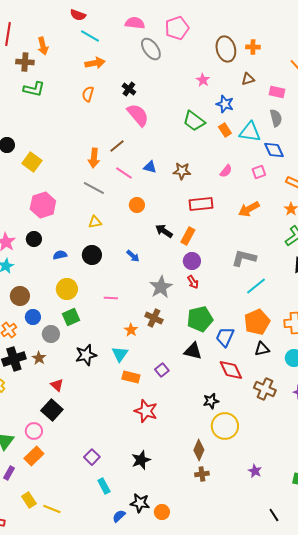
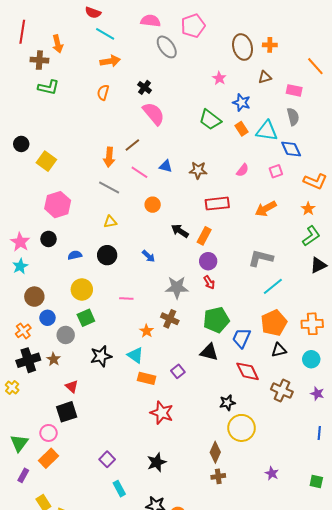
gray star: (161, 287) -> (177, 287), turned 30
cyan triangle: (120, 354) -> (135, 355), turned -30
black square: (52, 410) -> (67, 412), turned 30

